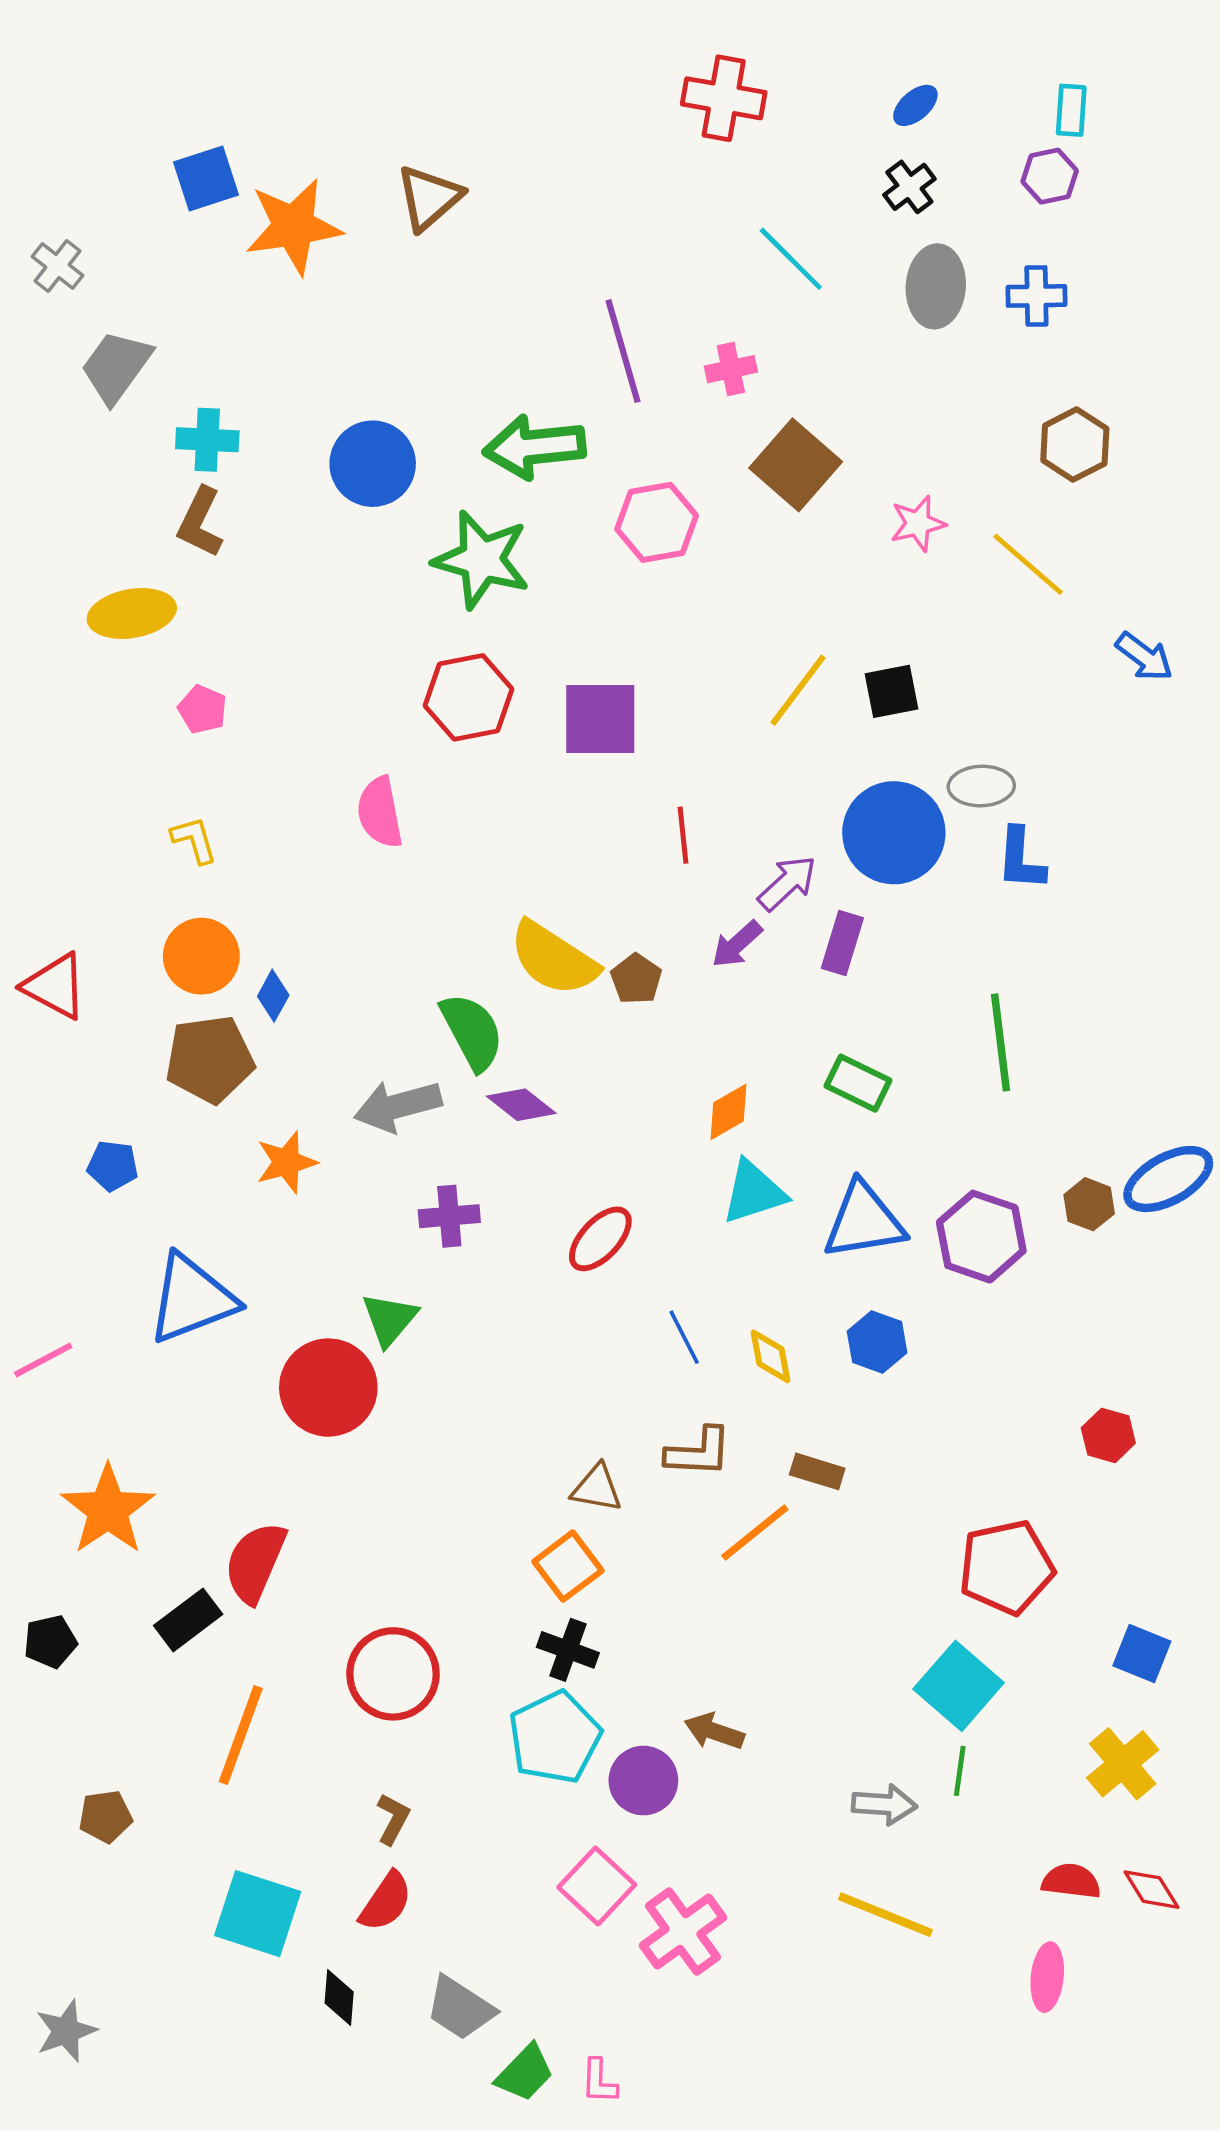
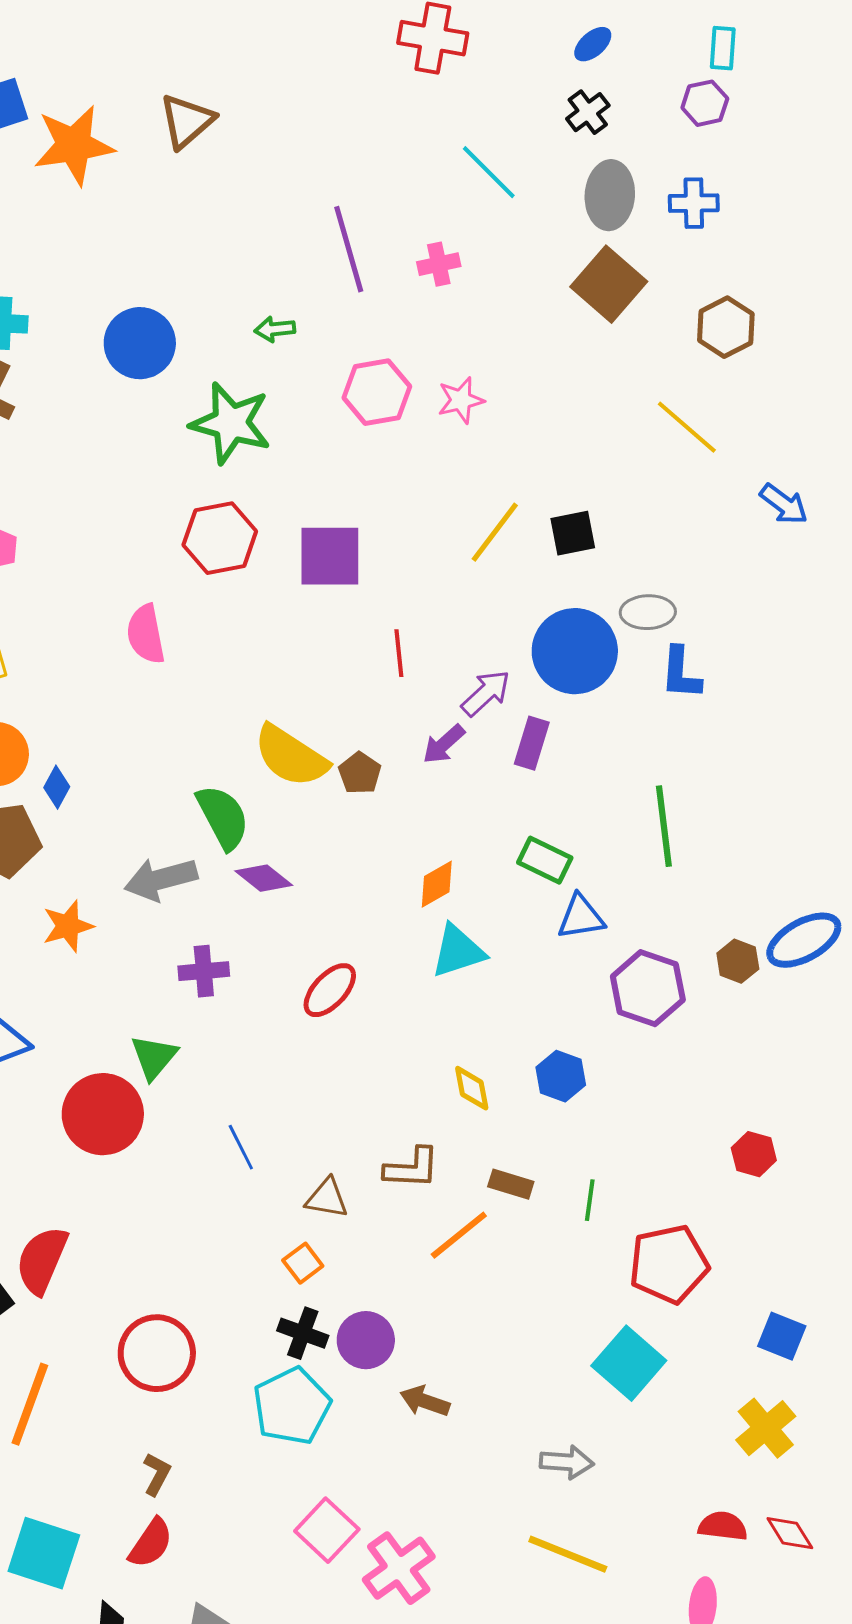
green arrow: (534, 447) -> (275, 329), size x0.5
brown square: (796, 465) -> (609, 284), moved
pink star: (918, 524) -> (461, 400), moved
blue triangle: (864, 1221) -> (581, 917), moved, size x0.7
blue line: (684, 1337) -> (241, 1147), moved
orange square: (568, 1566) -> (303, 1263), size x0.7
green line: (960, 1771) -> (590, 1200), moved
purple circle: (643, 1781) -> (366, 1340), moved

